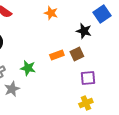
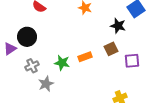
orange rectangle: (57, 55) -> (85, 57), moved
purple square: (88, 78) -> (132, 61), moved

